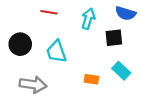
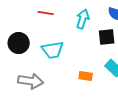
cyan trapezoid: (56, 52) -> (53, 50), turned -80

